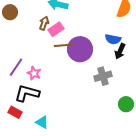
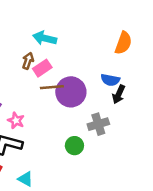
green circle: (126, 104) -> (74, 146), moved

